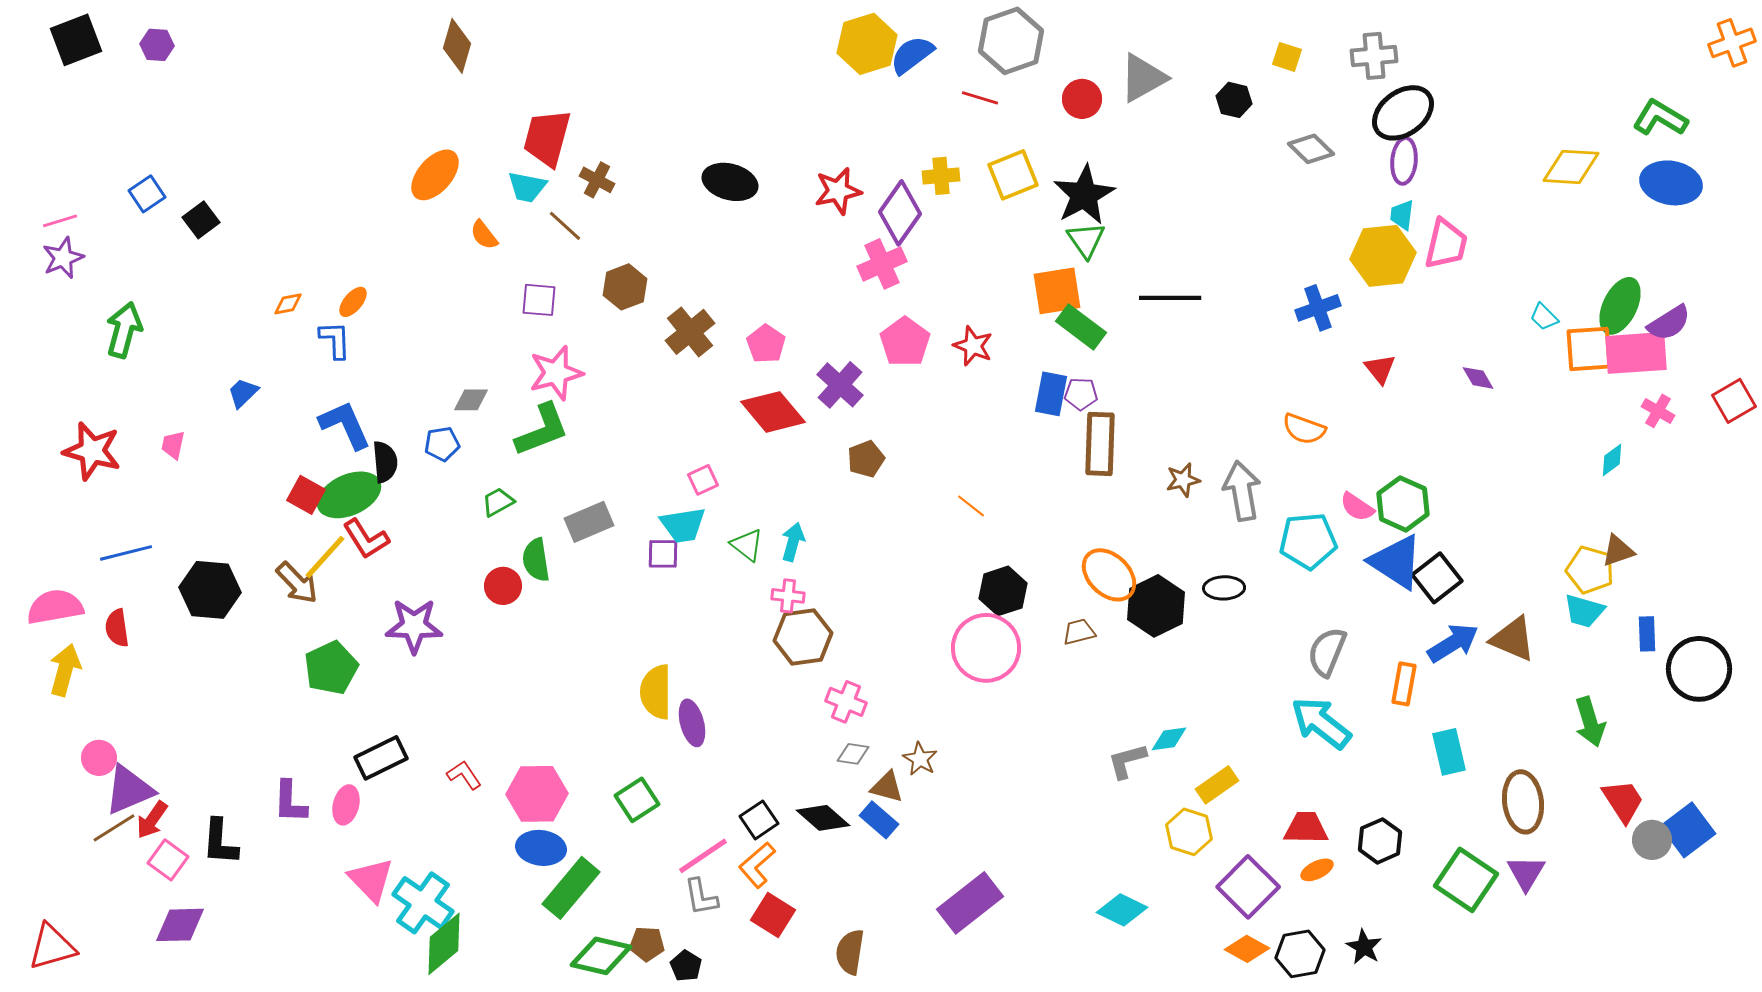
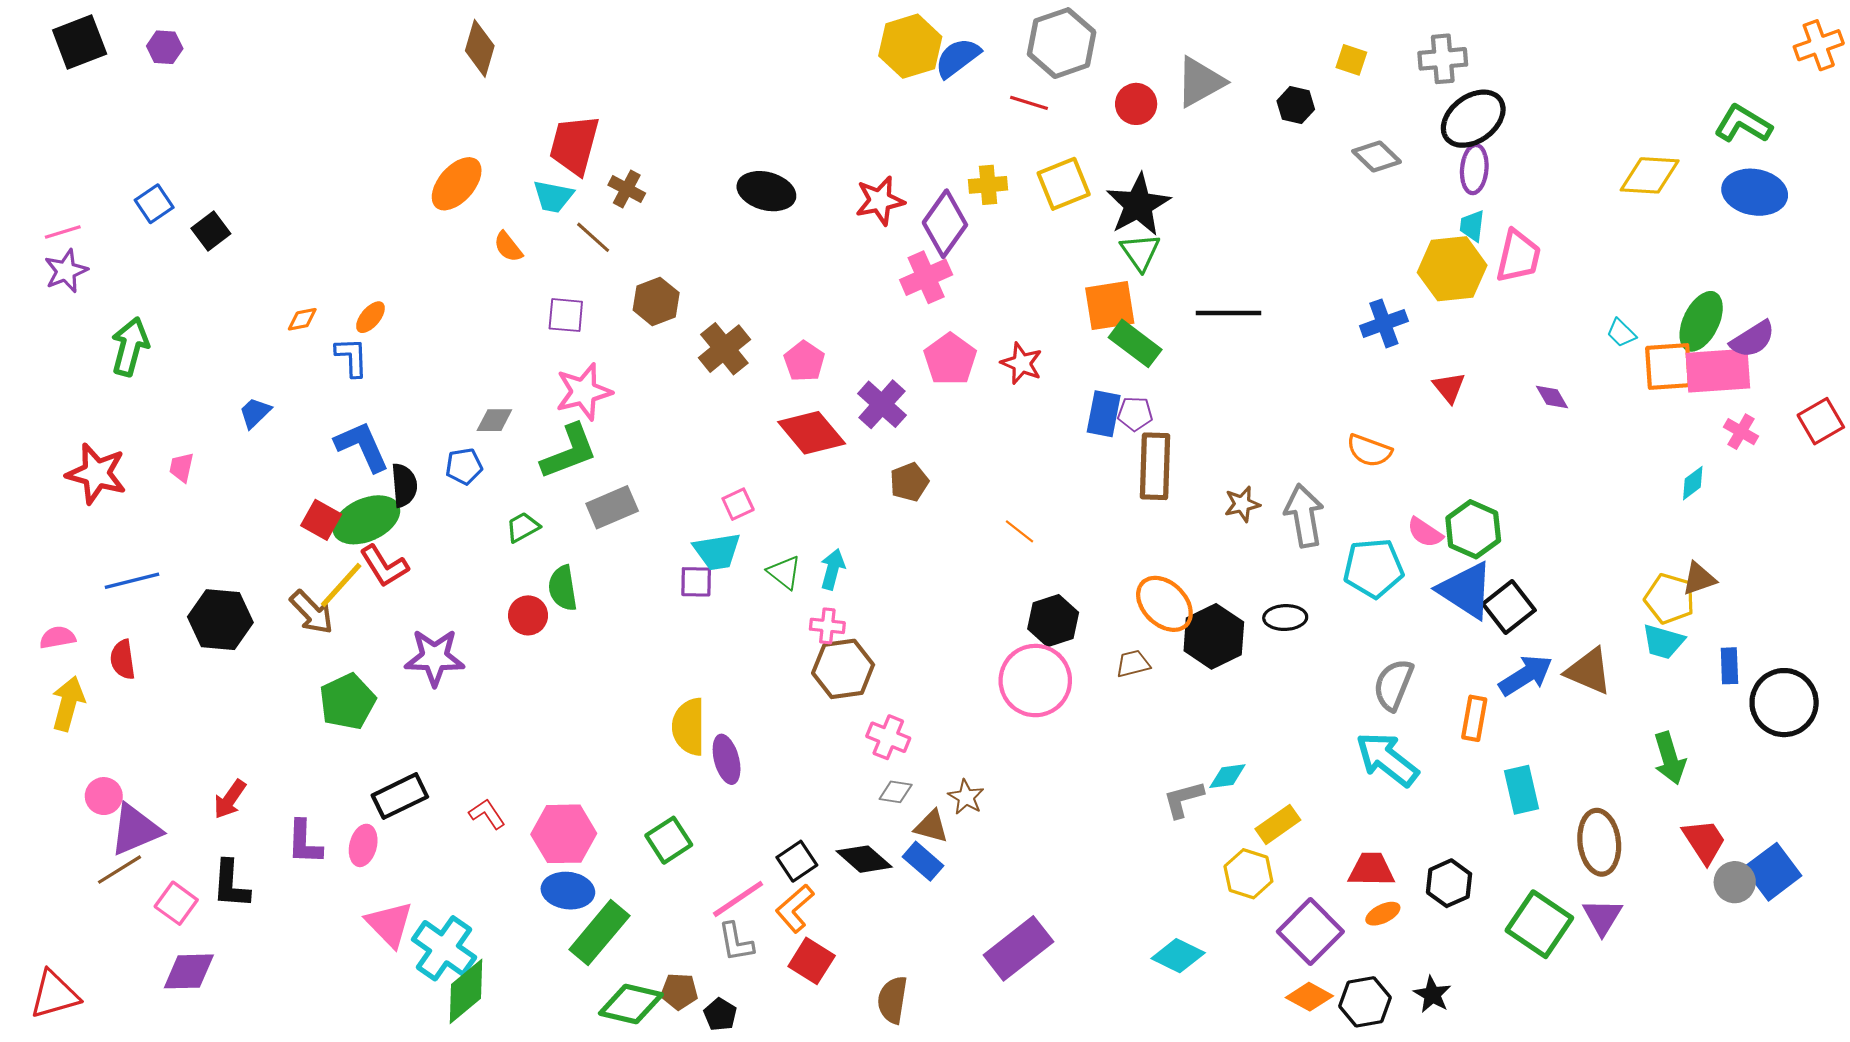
gray rectangle: (589, 522) -> (612, 507), moved
pink semicircle: (55, 607) -> (58, 637), size x0.6
red arrow: (152, 820) -> (230, 799), moved

